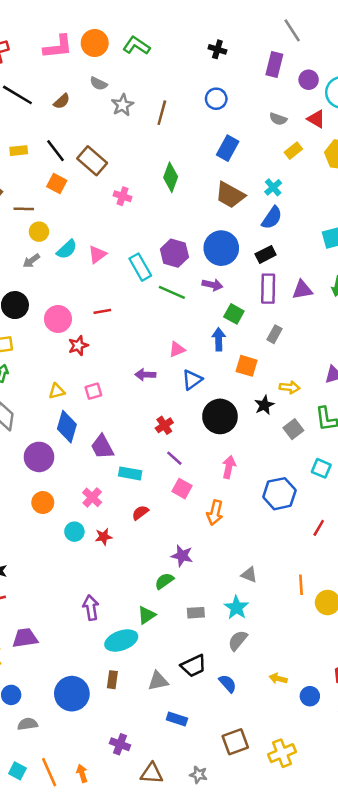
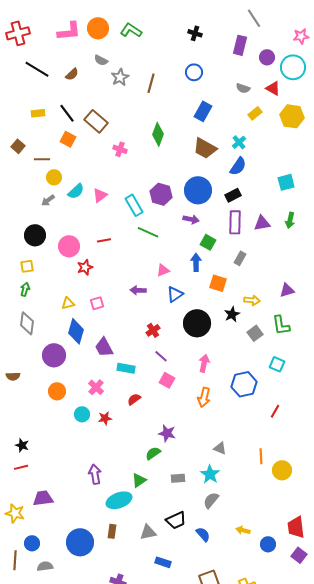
green line: (172, 292) -> (148, 232), moved
orange arrow: (215, 513) -> (204, 397), moved

